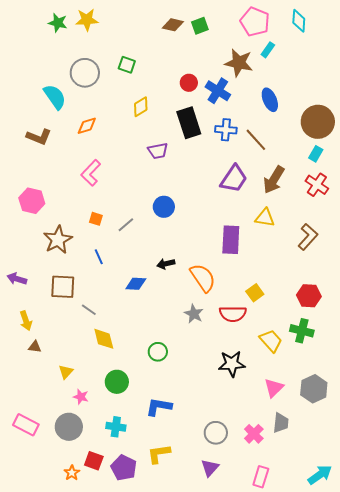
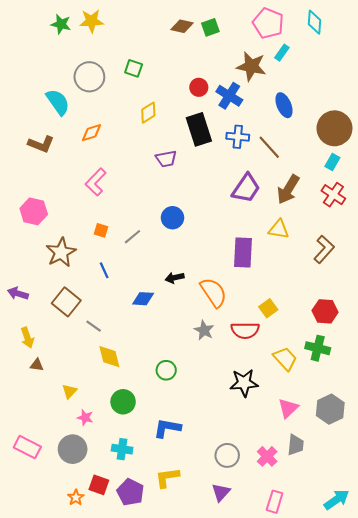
brown square: (63, 287) -> (66, 302), turned 36

